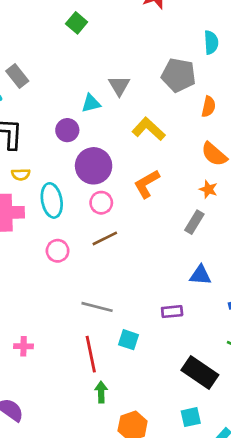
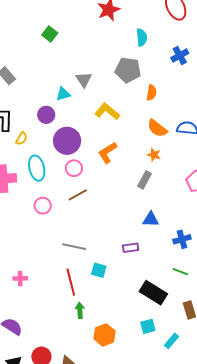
cyan semicircle: (211, 42) -> (142, 37), moved
yellow semicircle: (21, 174) -> (22, 139), moved, turned -56

